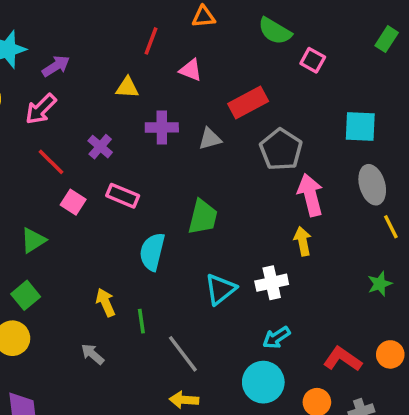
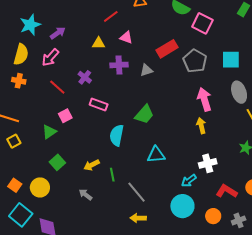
red line: (151, 41) -> (111, 16), turned 35
pink square: (313, 60) -> (202, 23), size x1.5
pink triangle: (191, 70) -> (126, 37), moved
gray pentagon: (281, 150) -> (195, 61), moved
pink square: (73, 202) -> (65, 116), moved, turned 32
green trapezoid: (203, 217) -> (144, 114), turned 30
white cross: (272, 283) -> (208, 163), moved
cyan triangle: (220, 289) -> (156, 155), turned 36
green square: (26, 295) -> (57, 162), moved
yellow arrow: (106, 302) -> (92, 165), turned -91

